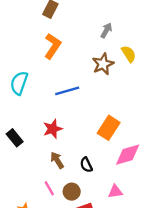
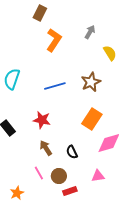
orange L-shape: (53, 46) -> (54, 40), moved
brown star: (103, 64) -> (91, 82), moved
red star: (53, 129) -> (42, 120), turned 30

